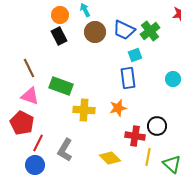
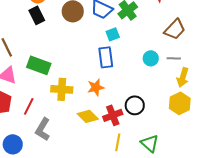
red cross: (135, 136) -> (113, 115), turned -30
red line: (38, 143) -> (29, 106), moved
yellow line: (148, 157) -> (118, 142), moved
yellow diamond: (110, 158) -> (88, 116), moved

